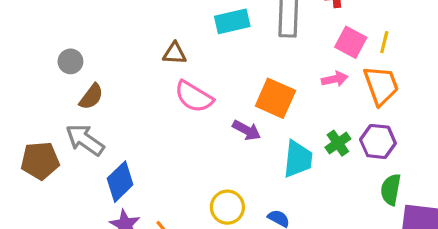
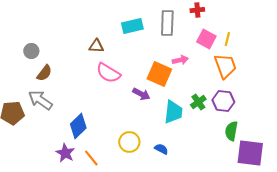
pink arrow: (335, 79) -> (180, 60), moved
blue diamond: (120, 182) -> (78, 126), moved

